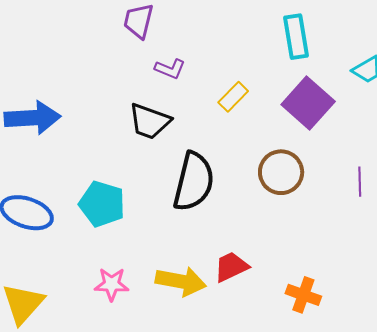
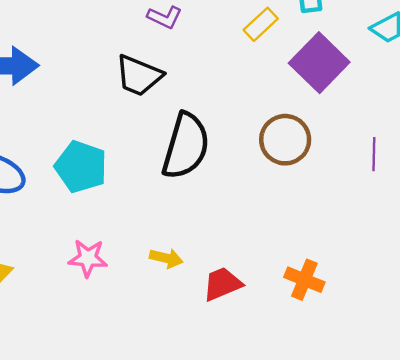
yellow rectangle: (233, 97) -> (261, 24), moved
red trapezoid: (231, 267) -> (222, 284), moved
yellow arrow: (181, 281) -> (166, 258), size x0.6

